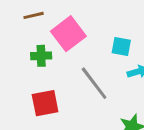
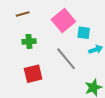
pink square: (68, 34) -> (63, 20), moved

